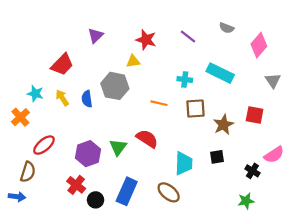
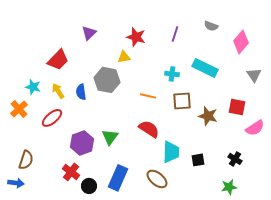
purple line: (188, 37) -> (175, 34), turned 70
brown star: (223, 125) -> (208, 116), turned -30
red semicircle: (147, 139) -> (149, 129), moved
red ellipse: (44, 145) -> (52, 118), moved
pink semicircle: (274, 155) -> (255, 128), moved
black square: (217, 157) -> (198, 160), moved

